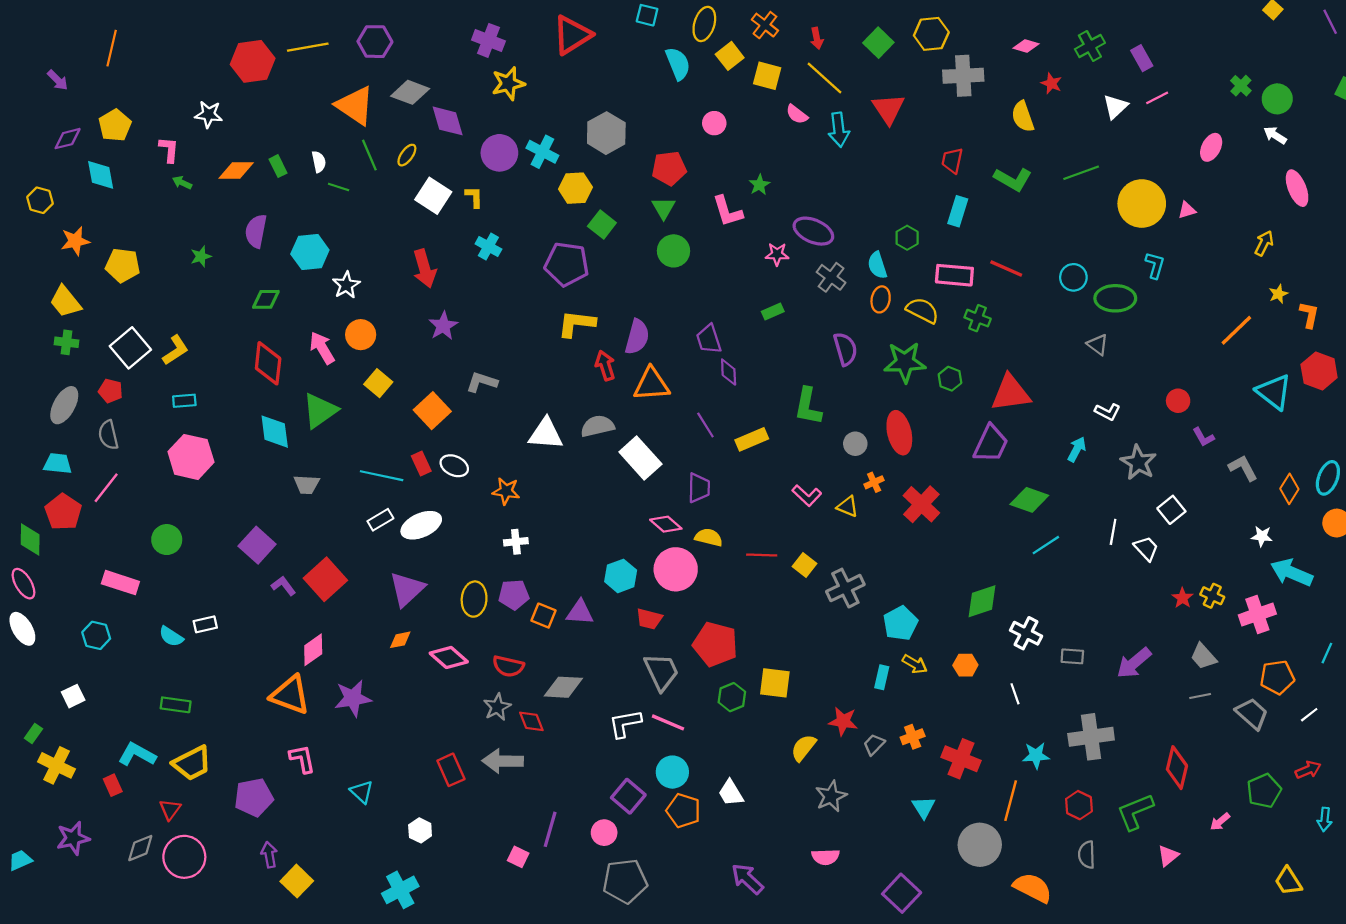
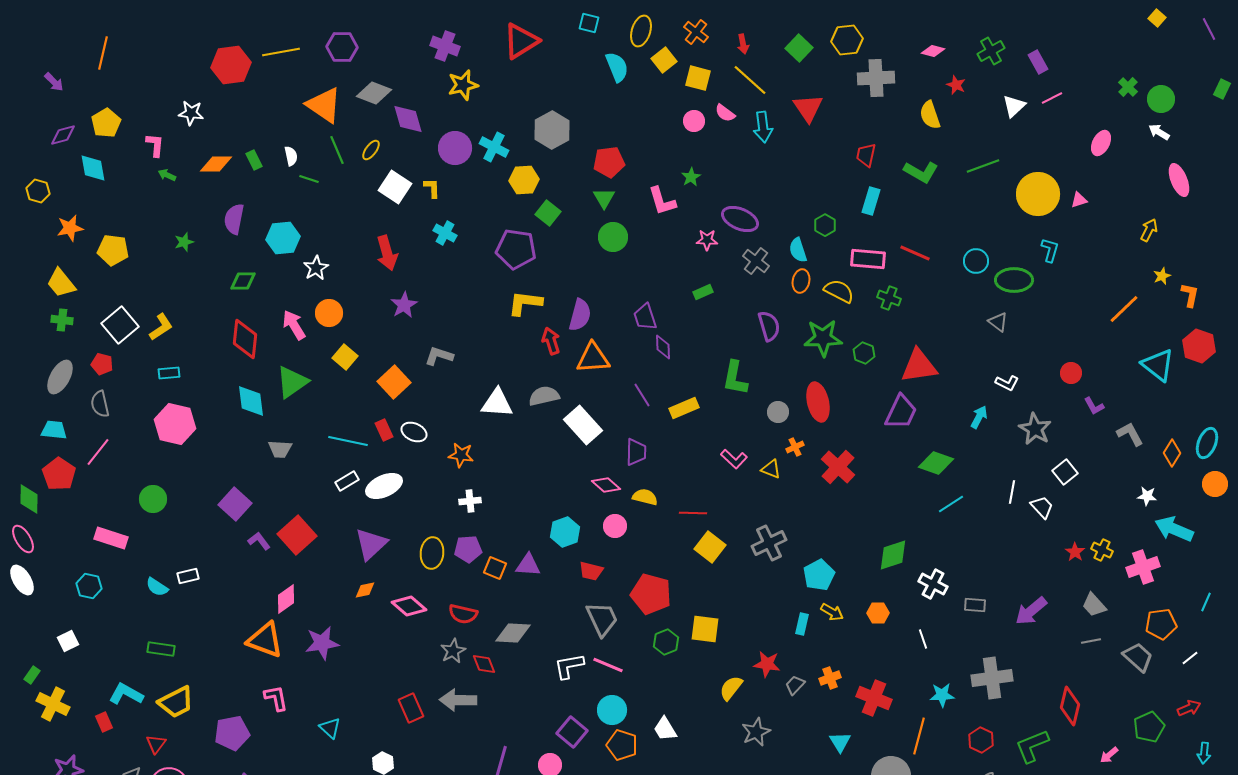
pink circle: (714, 123) -> (694, 121), moved
yellow square: (805, 565) -> (710, 547), moved, size x1.4
pink circle: (676, 569) -> (615, 526), size x0.6

